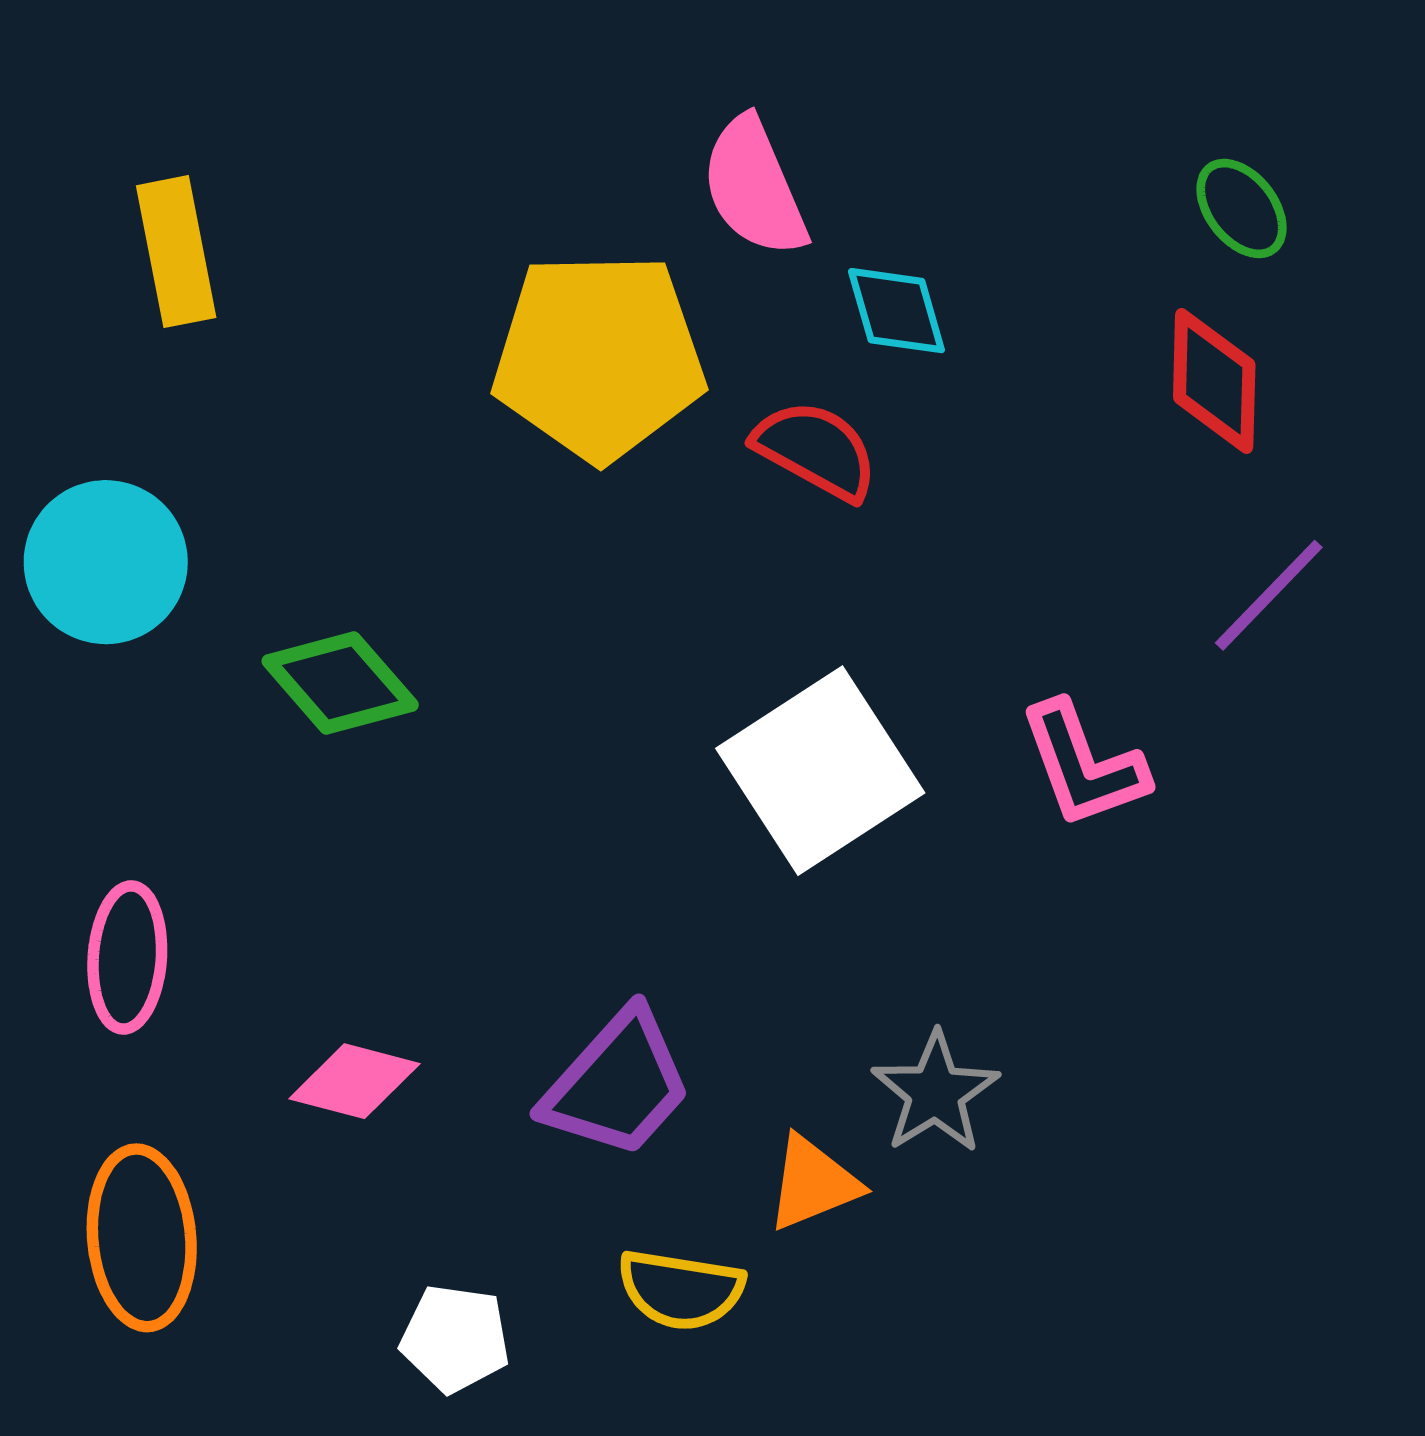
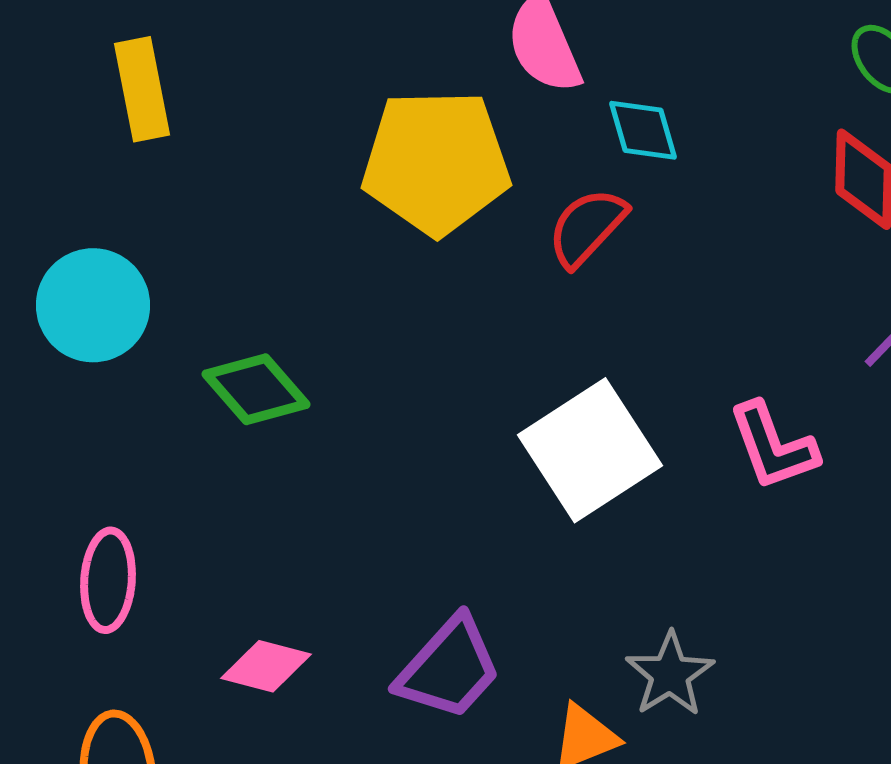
red semicircle: (816, 450) -> (587, 227), turned -76

